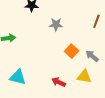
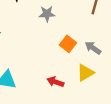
yellow triangle: (84, 76) -> (85, 73), turned -35

